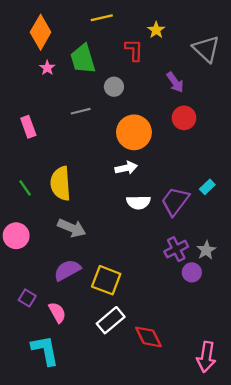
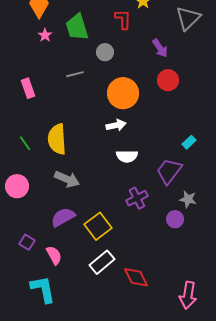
gray triangle: (206, 49) -> (188, 18), turned 32
purple trapezoid: (175, 201) -> (169, 171), moved
purple cross: (176, 249) -> (137, 198), moved
gray star: (206, 250) -> (188, 199), turned -30
yellow square: (106, 280) -> (98, 226), turned 32

